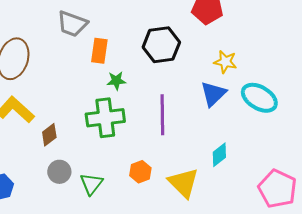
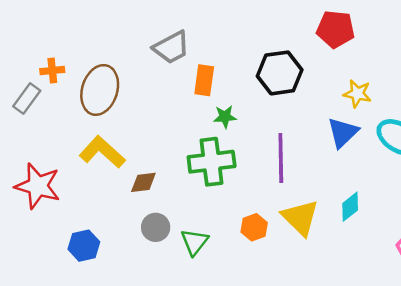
gray trapezoid: (72, 24) -> (171, 47), turned -48
brown diamond: (49, 135) -> (143, 182), turned 30
yellow triangle: (183, 183) -> (300, 218), moved

